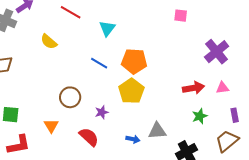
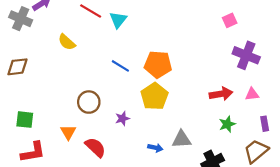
pink square: (181, 16) -> (230, 20), moved, turned -32
cyan triangle: (107, 28) -> (118, 20), moved
purple cross: (217, 52) -> (246, 55), turned -30
red semicircle: (89, 137) -> (95, 147), moved

